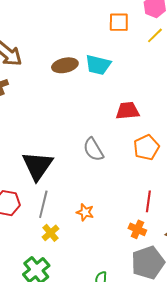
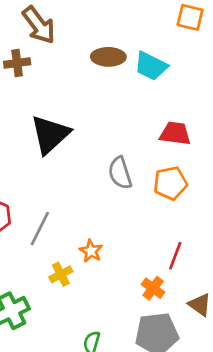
orange pentagon: (146, 147) -> (170, 183), moved
black triangle: (37, 166) -> (50, 134), moved
yellow cross: (50, 233) -> (61, 274), moved

